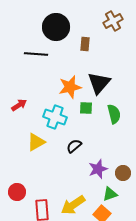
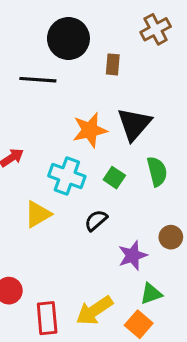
green square: (86, 108) -> (114, 178), moved, turned 32
brown circle: (123, 173) -> (171, 237), moved

